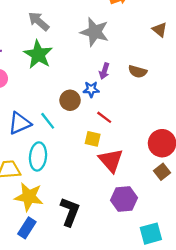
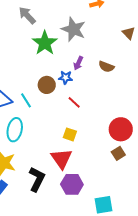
green star: (38, 54) -> (45, 43), moved
yellow square: (93, 139) -> (70, 134), moved
red triangle: (111, 160) -> (61, 159), moved
purple hexagon: (124, 199) -> (72, 184), moved

